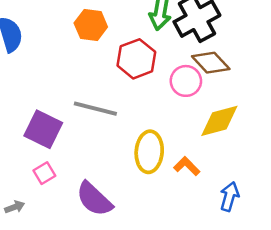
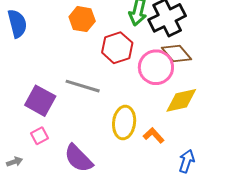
pink circle: (186, 81) -> (156, 67), size x1.4

